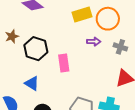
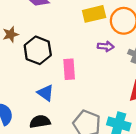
blue triangle: (32, 83) -> (45, 93), moved

